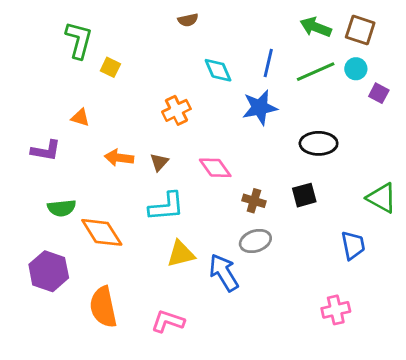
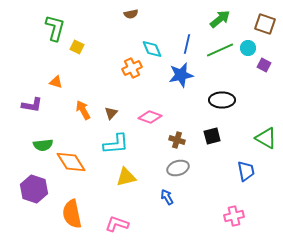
green arrow: (316, 27) -> (220, 19), turned 120
brown square: (360, 30) -> (265, 24), moved
orange cross: (176, 110) -> (132, 68), moved
orange arrow: (119, 158) -> (83, 110), turned 54
pink diamond: (215, 168) -> (150, 117), turned -35
blue arrow: (224, 273) -> (167, 197), moved, size x0.6

